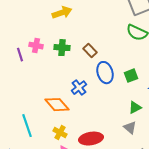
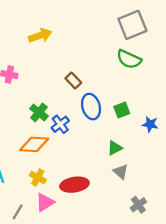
green cross: (62, 48) -> (39, 112), moved, turned 35
orange diamond: (57, 105) -> (34, 144), turned -45
green triangle: (135, 108) -> (115, 148), moved

